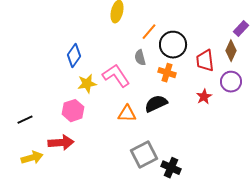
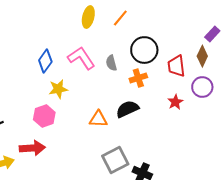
orange line: (149, 32) -> (120, 18), moved
orange cross: (167, 73) -> (138, 78), turned -36
pink L-shape: (116, 76) -> (81, 58), moved

